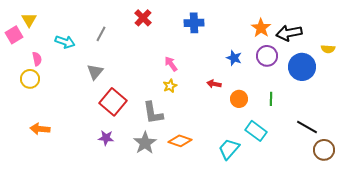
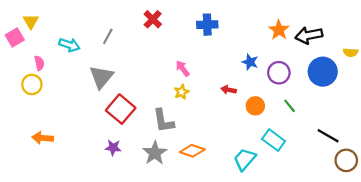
purple circle: (267, 56) -> (279, 73), moved
gray triangle: (95, 72) -> (101, 77), size x1.4
green line: (271, 99) -> (290, 106), turned -40

